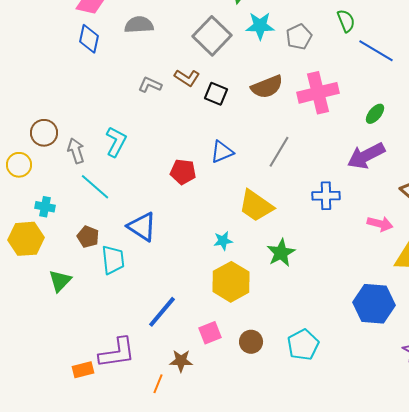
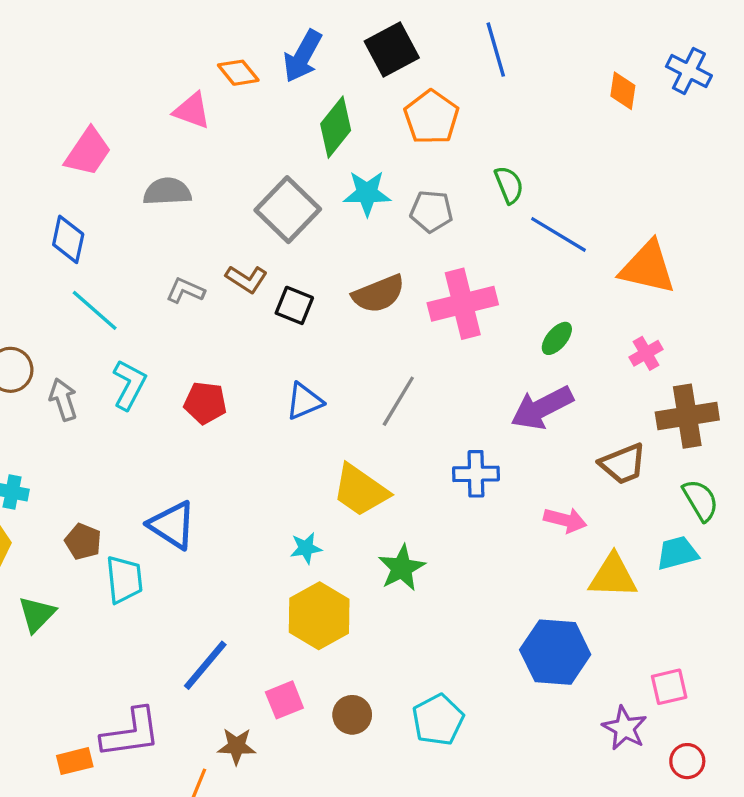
gray pentagon: (299, 37) -> (431, 211), turned 30
blue diamond: (89, 39) -> (68, 239), moved
red pentagon: (183, 172) -> (205, 403), moved
cyan line: (95, 187) -> (95, 310), moved

